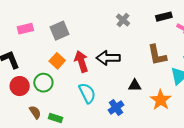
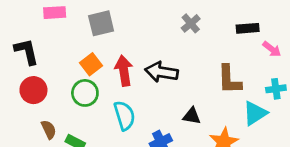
green circle: (43, 83) -> (85, 93), moved

